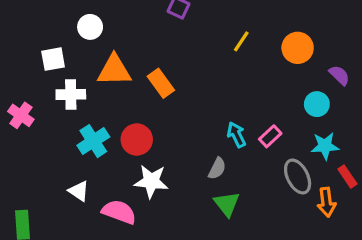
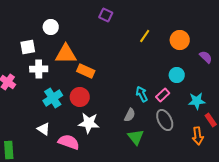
orange rectangle: (161, 83) -> (86, 71), moved, turned -30
cyan circle: (317, 104) -> (177, 75), moved
gray ellipse: (298, 176) -> (165, 120), moved

